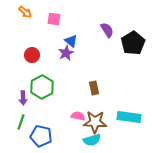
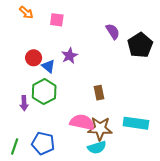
blue triangle: (71, 41) -> (48, 66), moved
pink semicircle: (78, 116) -> (82, 122), size x1.6
green line: (21, 122) -> (15, 146), moved

